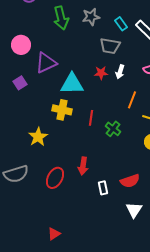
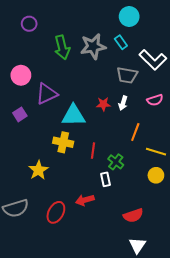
gray star: (91, 17) -> (93, 46), size x1.4
cyan rectangle: (121, 24) -> (121, 42), moved
gray trapezoid: (110, 46) -> (127, 75), moved
red arrow: (83, 166) -> (85, 200), turned 66
white rectangle: (103, 188) -> (105, 179), moved

